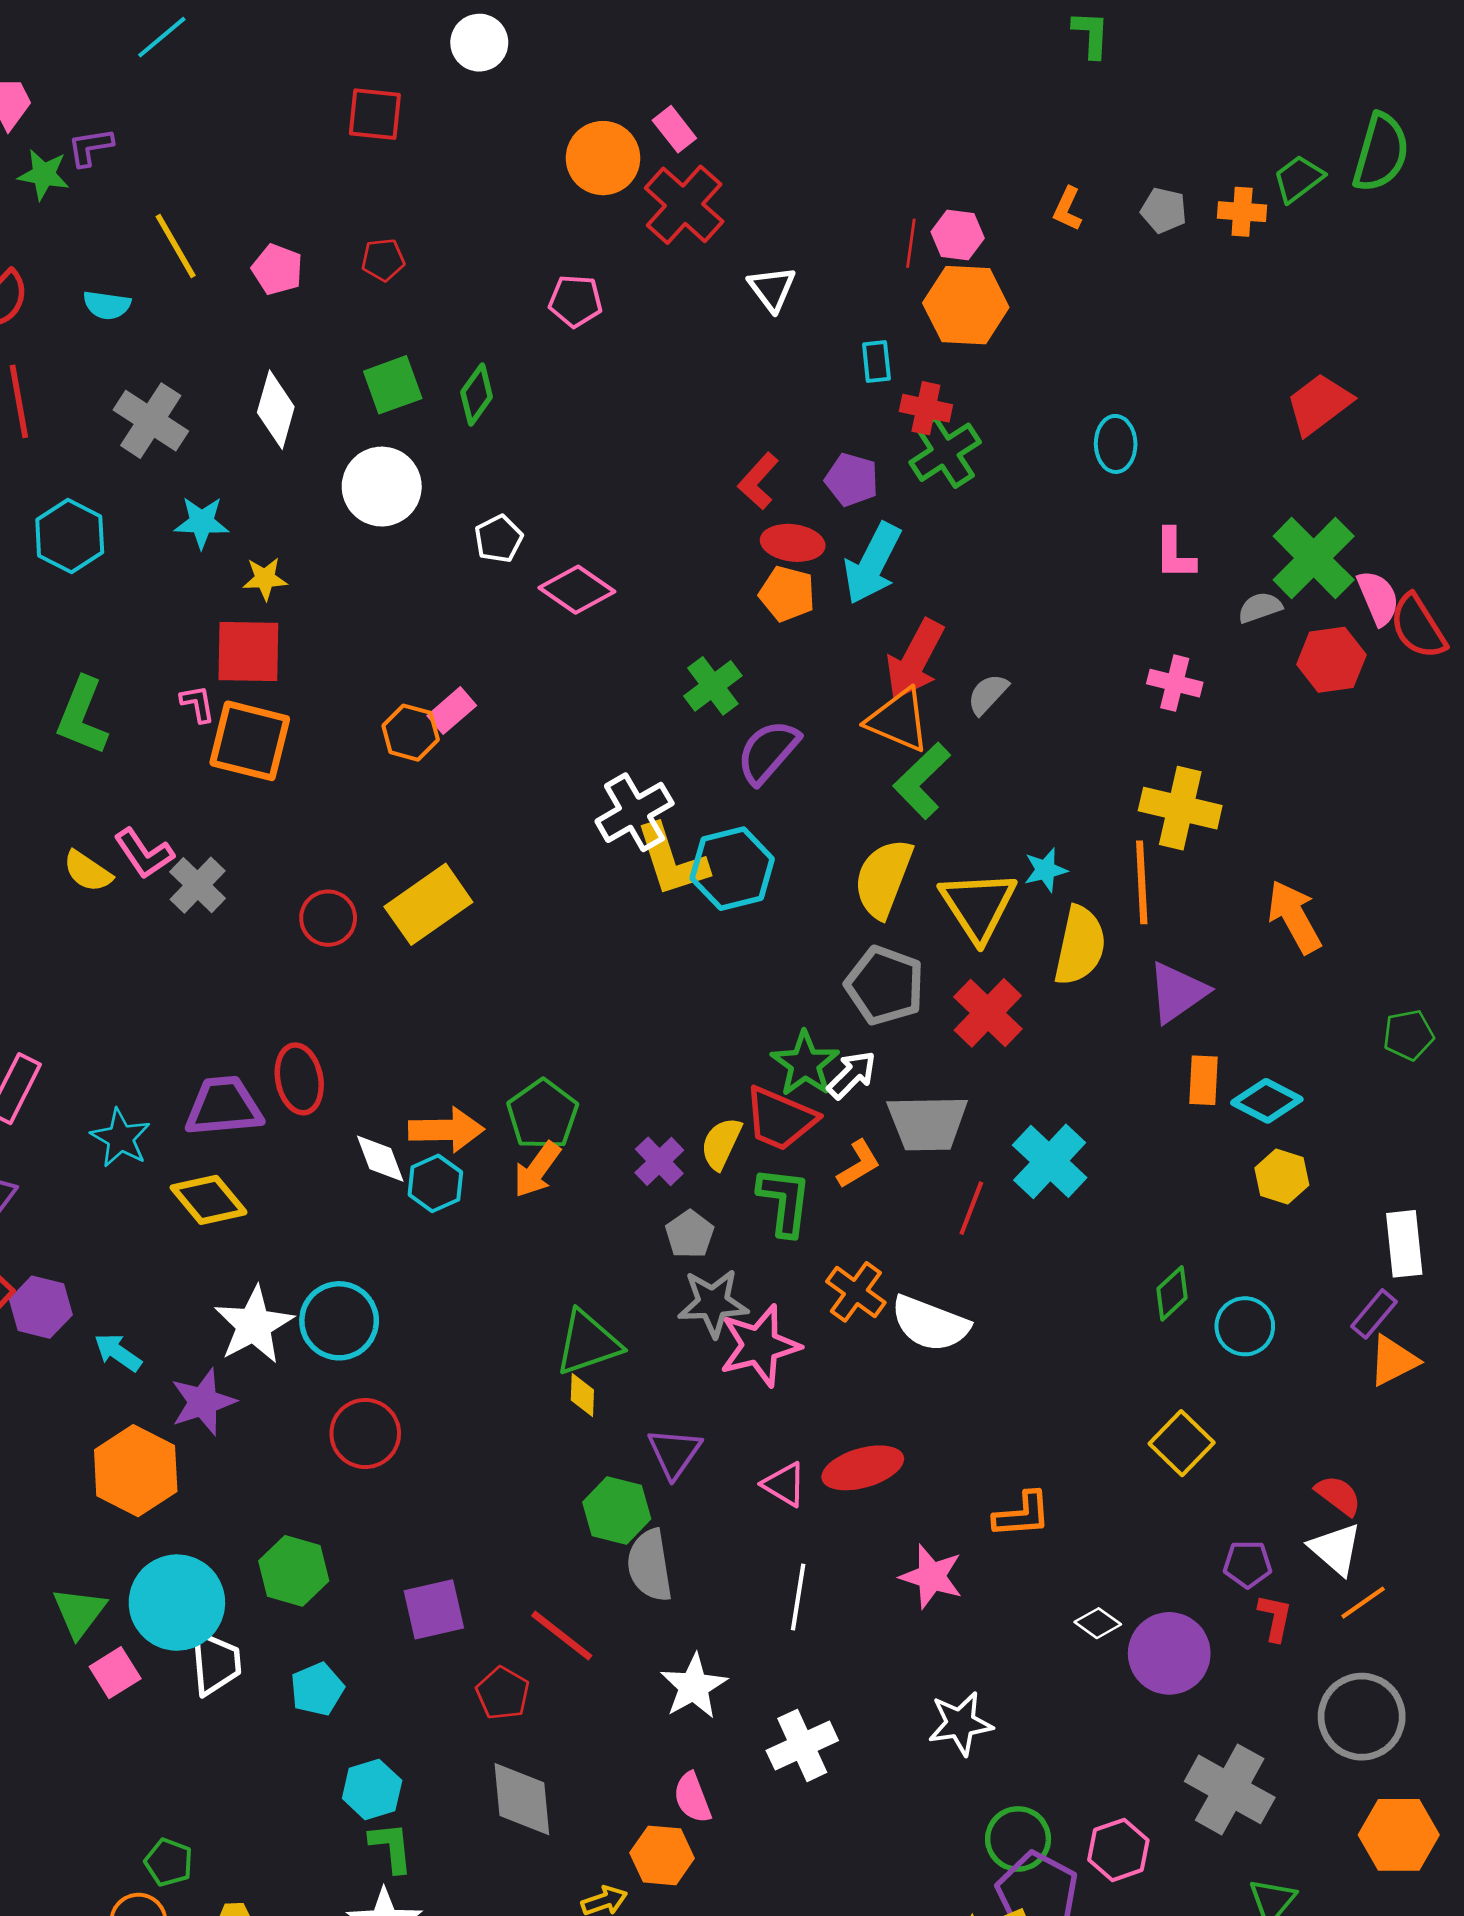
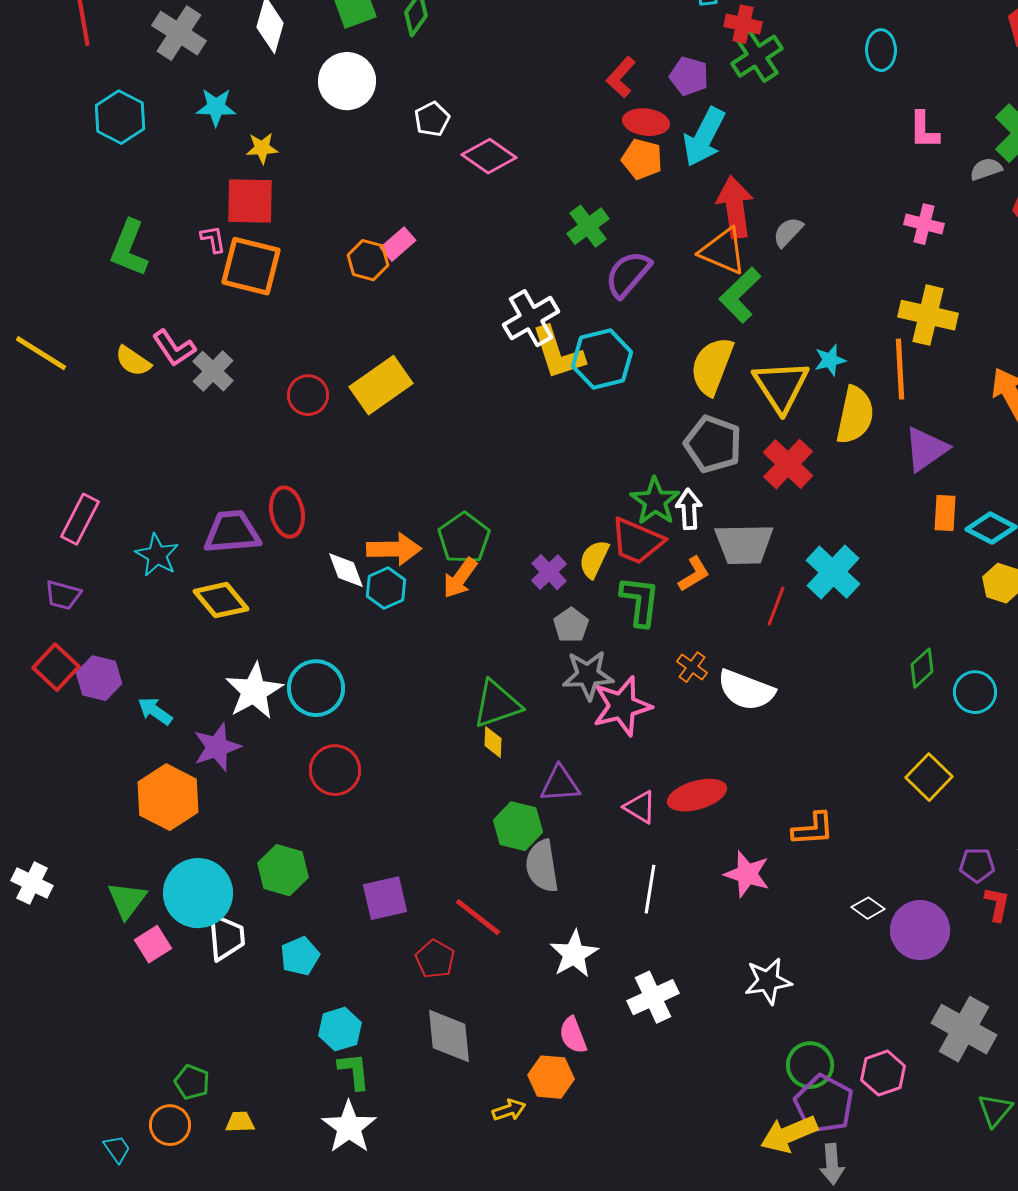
red arrow: (915, 660) -> (735, 207), turned 144
white arrow: (852, 1075) -> (689, 509), turned -48
orange cross: (856, 1292) -> (692, 667), size x0.7
purple triangle: (674, 1453) -> (560, 784), turned 51

